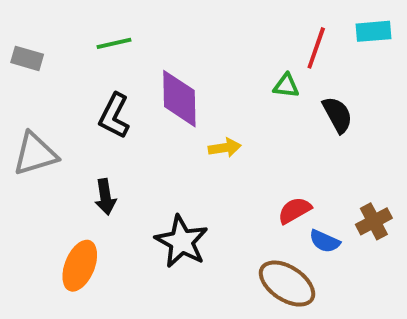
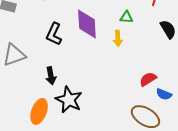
green triangle: (286, 86) -> (126, 17), moved
yellow arrow: (225, 148) -> (118, 38), moved, turned 98
black star: (182, 241) -> (69, 100), moved

